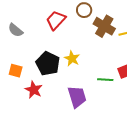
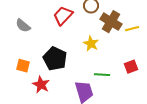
yellow star: (72, 58) -> (91, 44), moved
green line: (105, 80) -> (102, 75), moved

